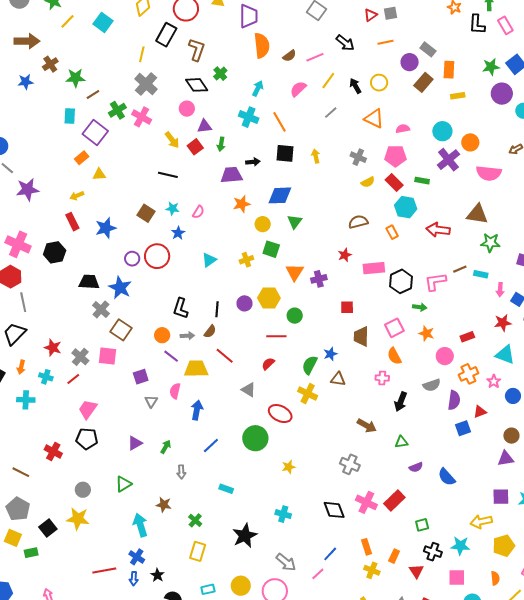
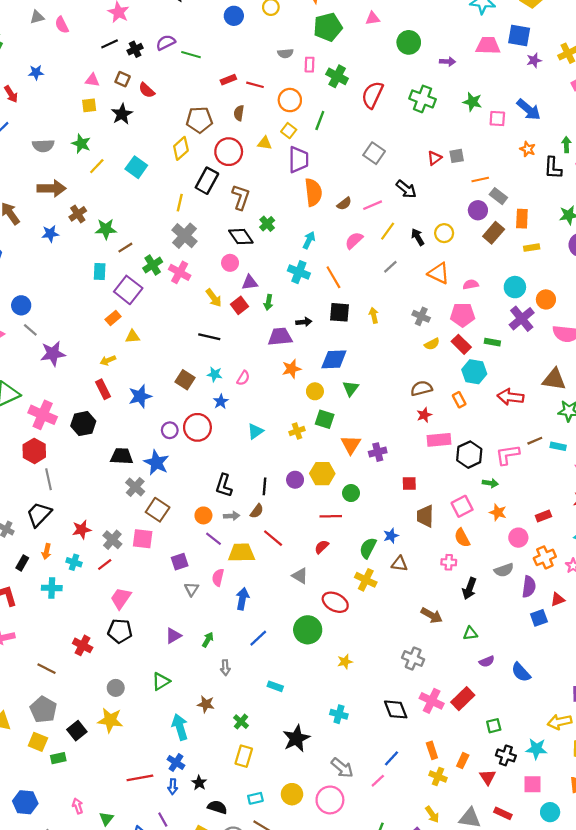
orange line: (386, 42) -> (480, 180), moved
red star: (345, 255) -> (424, 415), moved
red star: (53, 348) -> (82, 530), turned -30

